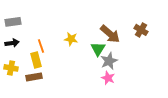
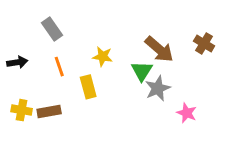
gray rectangle: (13, 22) -> (52, 29), moved, turned 63
yellow rectangle: (36, 60) -> (88, 87), moved
yellow cross: (11, 68) -> (22, 110), moved
pink star: (108, 78) -> (187, 113), moved

